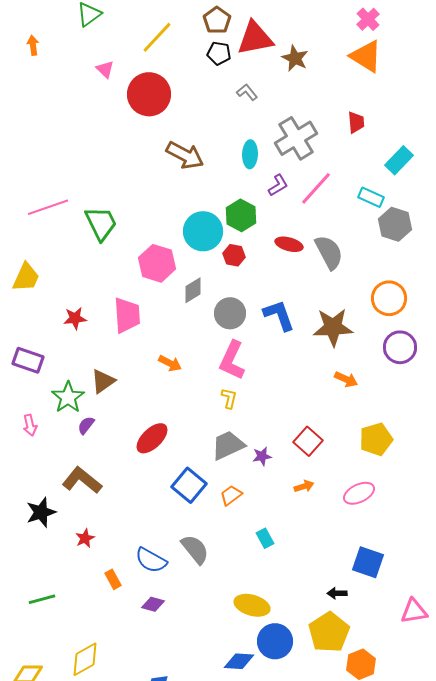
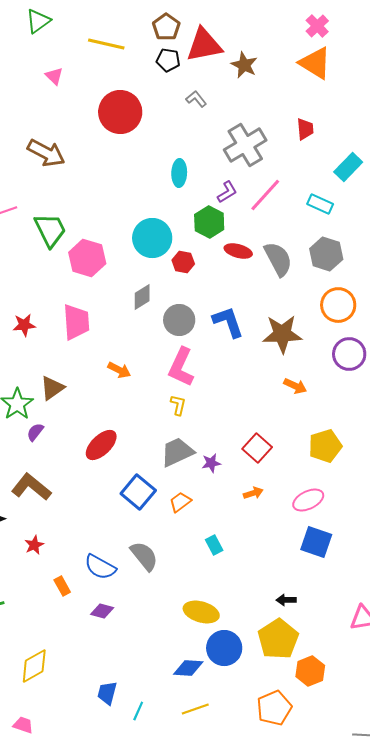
yellow line: (157, 37) -> (106, 44), turned 60
red circle: (149, 94) -> (120, 112), moved
cyan ellipse: (250, 154) -> (179, 173), moved
brown arrow: (185, 155) -> (46, 153), moved
green hexagon: (241, 215) -> (209, 222), moved
gray hexagon: (395, 224) -> (326, 254), moved
pink hexagon: (157, 263) -> (87, 258), moved
blue square: (368, 562) -> (316, 542), moved

